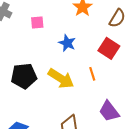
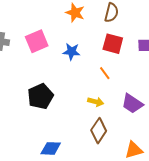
pink square: (37, 23) -> (37, 41), size x1.6
yellow arrow: (61, 78) -> (96, 102), moved, size x0.6

